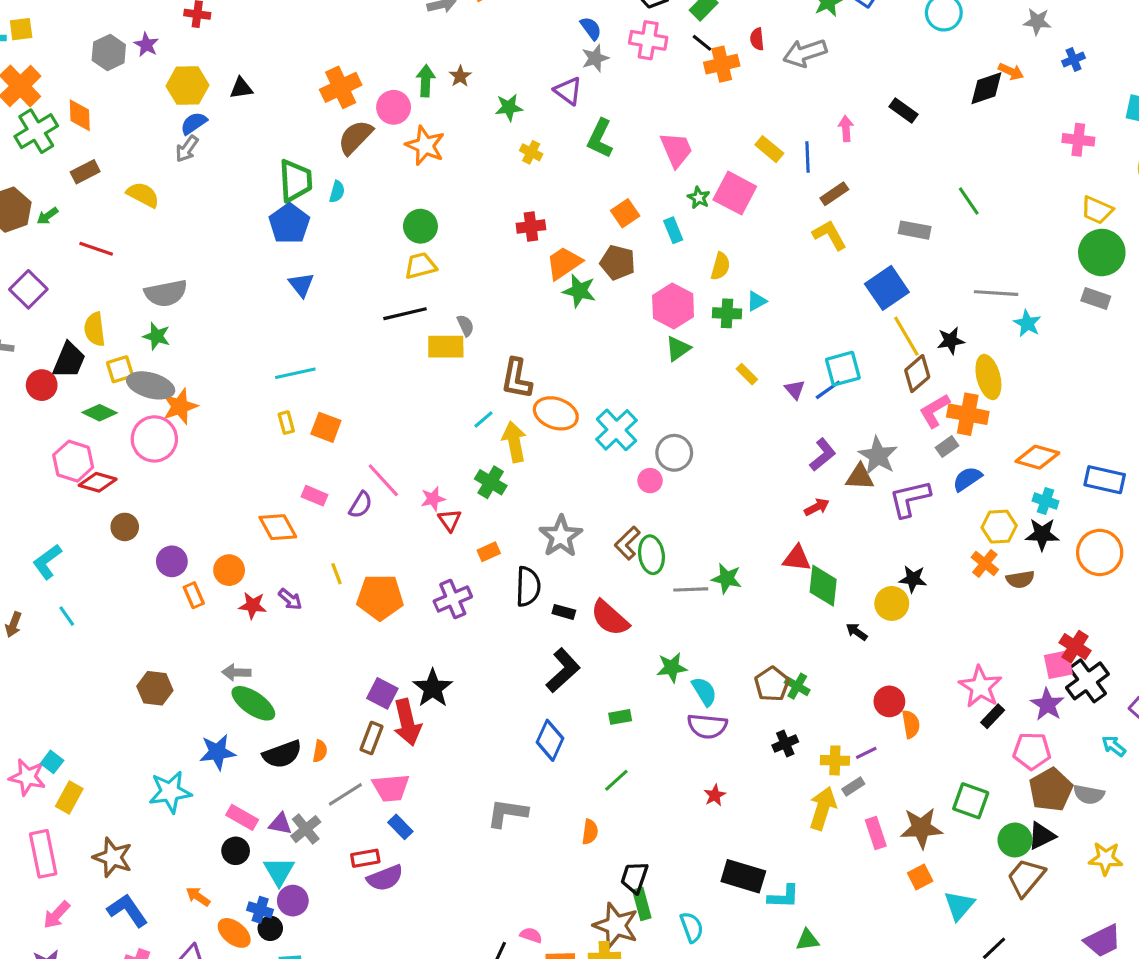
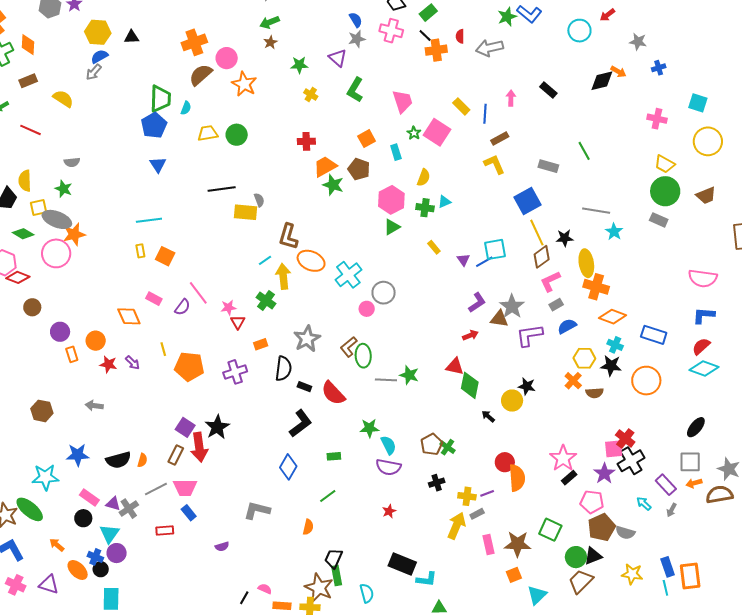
green arrow: (426, 81) -> (269, 22), moved, turned -120
yellow trapezoid: (420, 266) -> (208, 133), moved
gray semicircle: (166, 293) -> (72, 162), size x0.6
orange cross: (968, 414) -> (596, 287), moved
green ellipse: (253, 703) -> (30, 509), moved
orange semicircle: (911, 724) -> (517, 478), size x1.5
purple semicircle: (385, 878) -> (222, 547), moved, size x0.6

